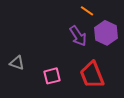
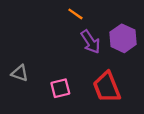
orange line: (87, 11) -> (75, 14), moved

